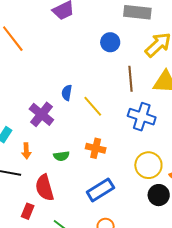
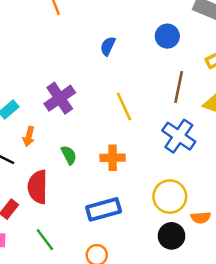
blue semicircle: (67, 93) -> (108, 46), moved
orange cross: (96, 148) -> (113, 158), turned -30
green semicircle: (61, 156) -> (69, 155), turned -126

